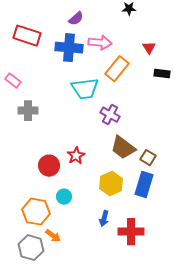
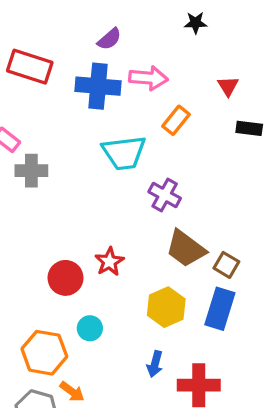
orange rectangle: (117, 69) -> (176, 120), size x0.7
gray cross: (28, 111) -> (31, 171), moved

